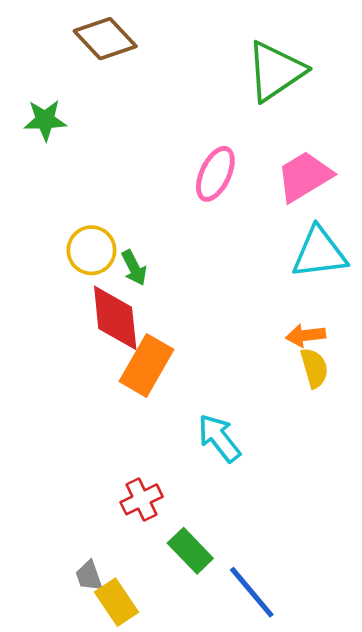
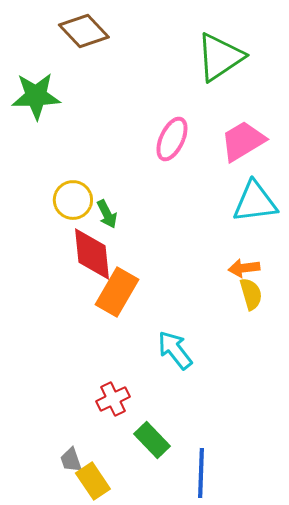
green star: (45, 120) -> (36, 96), size x1.4
blue line: (252, 592) -> (201, 473), turned 42

